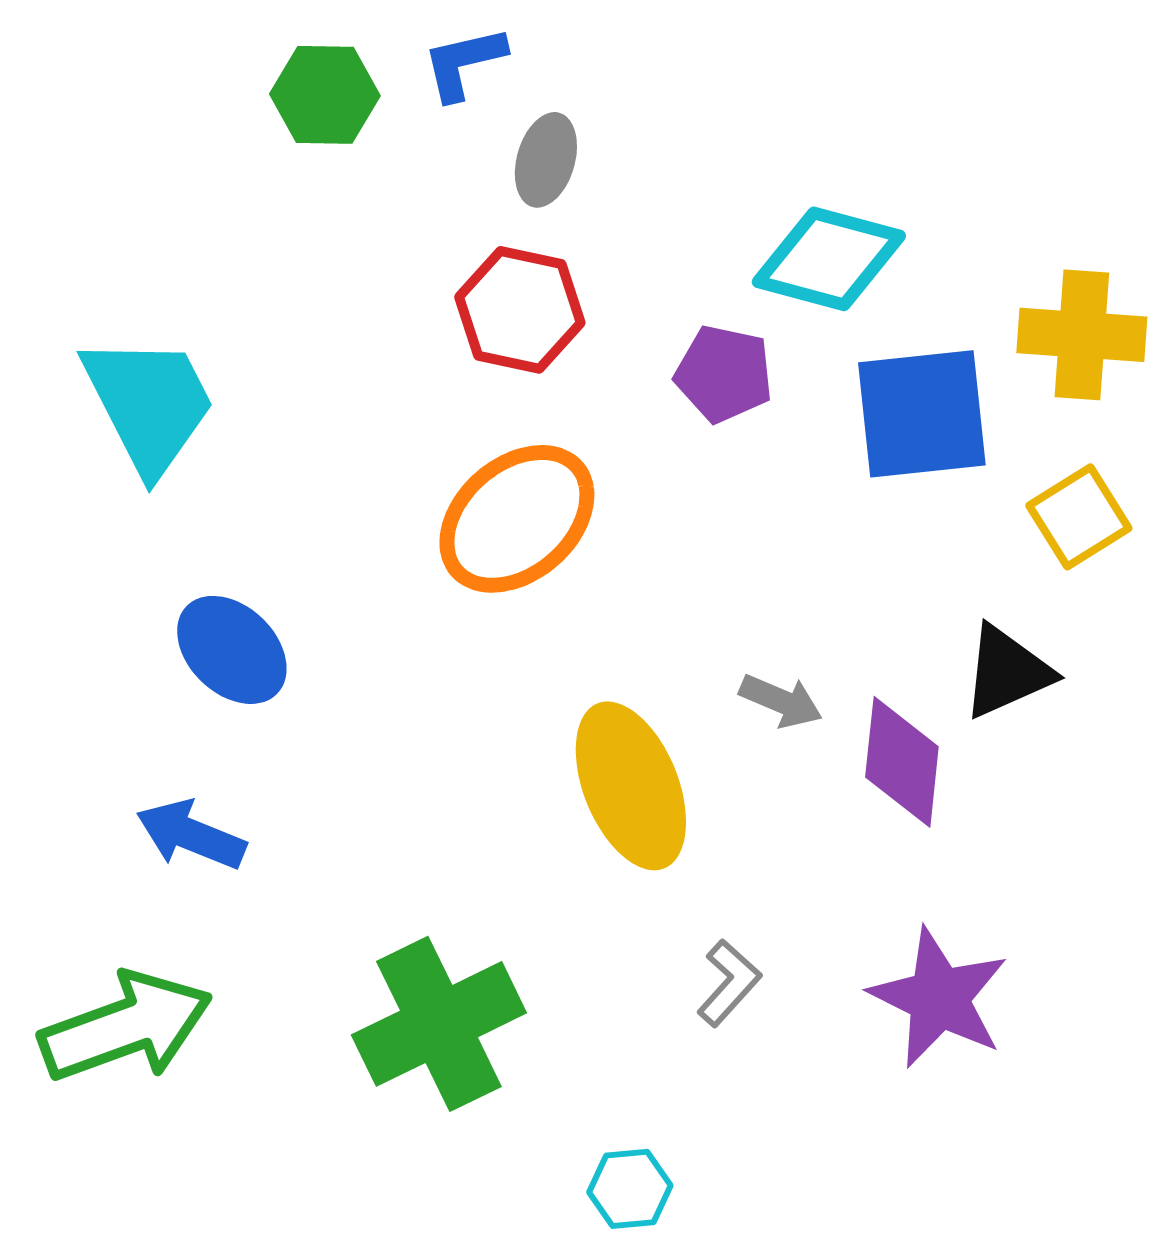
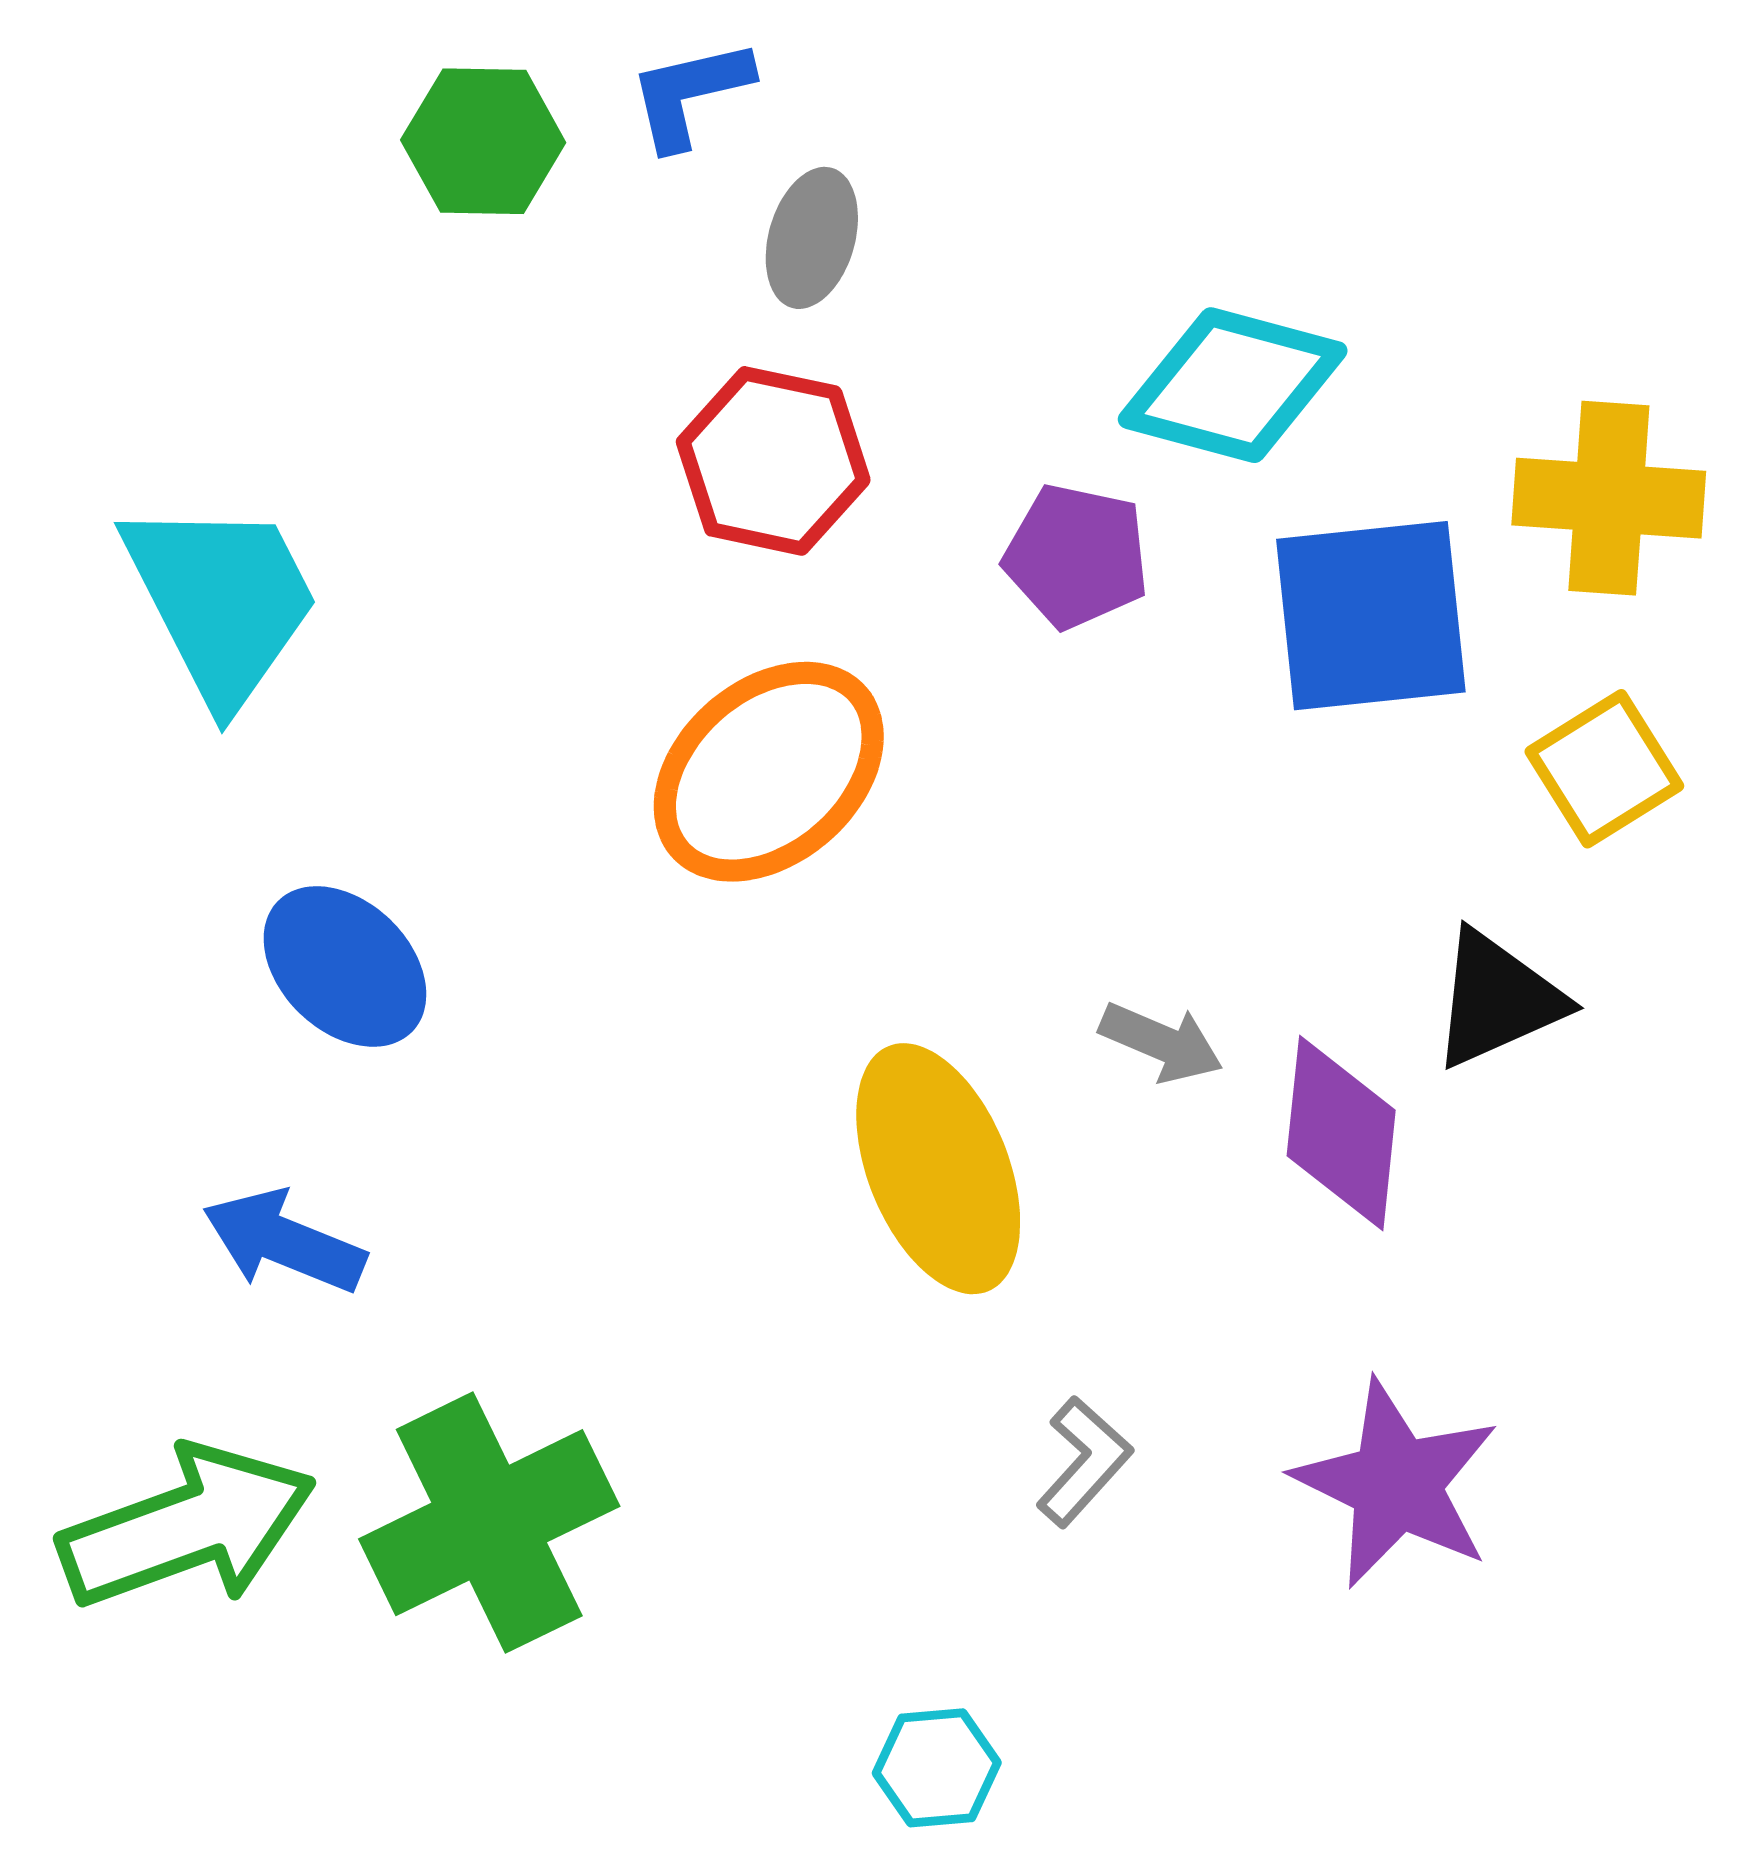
green cross: (439, 1024) -> (489, 1523), moved

